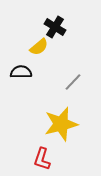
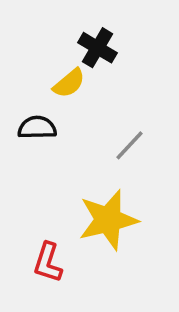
red L-shape: (42, 159) -> (48, 263), moved

